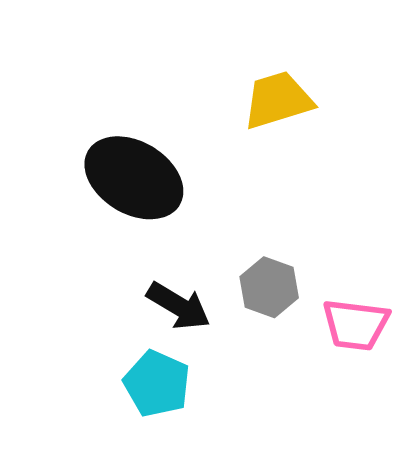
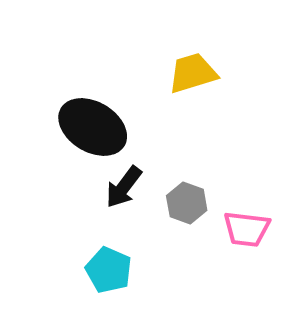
black arrow: (179, 306) -> (124, 187), moved, turned 96

